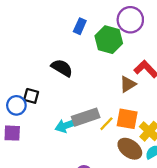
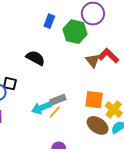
brown triangle: (128, 84) -> (93, 61), moved, turned -35
gray rectangle: (86, 117) -> (58, 100), size x0.7
yellow line: (106, 124) -> (55, 112), moved

